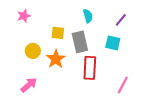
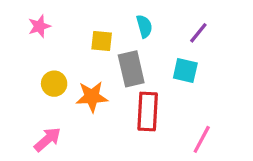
yellow square: (58, 33) -> (102, 41), moved
orange star: (56, 59) -> (92, 97), turned 30

